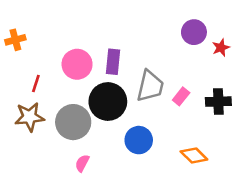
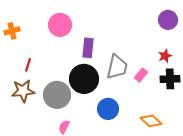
purple circle: (194, 32) -> (168, 20), moved
red star: (221, 48) -> (165, 56), moved
pink circle: (77, 64) -> (60, 25), moved

